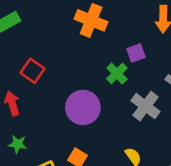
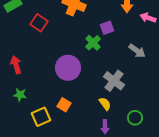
red square: (33, 71) -> (39, 23), moved
gray cross: (145, 106) -> (114, 81), moved

